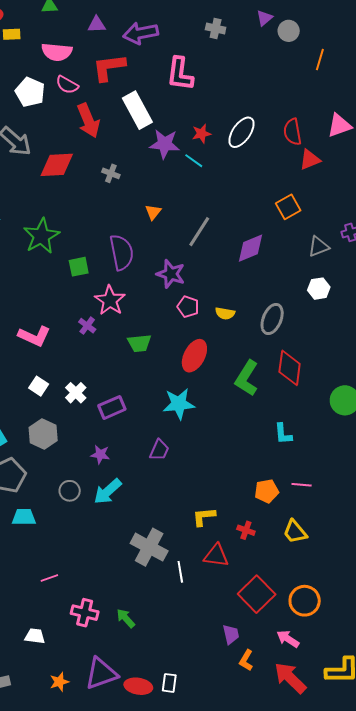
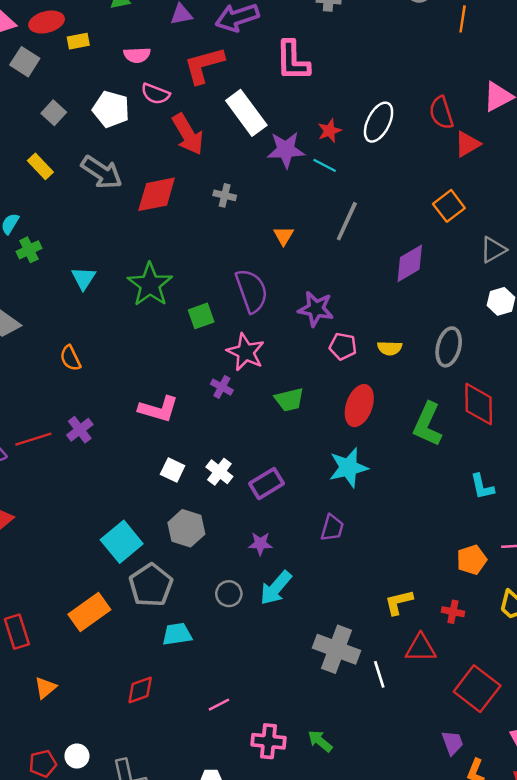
pink semicircle: (57, 52) -> (137, 55), size x0.7
gray line: (199, 232) -> (347, 221), moved

